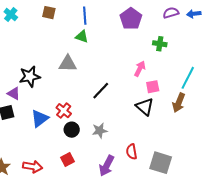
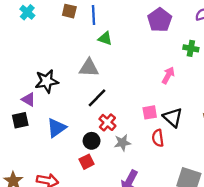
blue line: (85, 16) -> (94, 15), moved
pink square: (153, 87) -> (150, 112), moved
black line: (101, 91) -> (97, 98), moved
red cross: (64, 111) -> (107, 122), moved
red semicircle: (132, 152) -> (158, 138), moved
red square: (68, 160) -> (87, 162), moved

